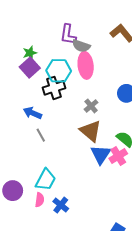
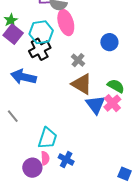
blue arrow: (32, 113) -> (24, 77), size x1.4
gray line: (41, 135) -> (13, 116), moved
purple circle: (13, 191) -> (32, 168), moved

